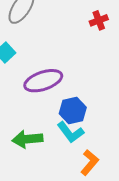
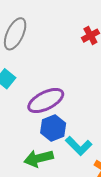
blue hexagon: (73, 111) -> (53, 128), moved

